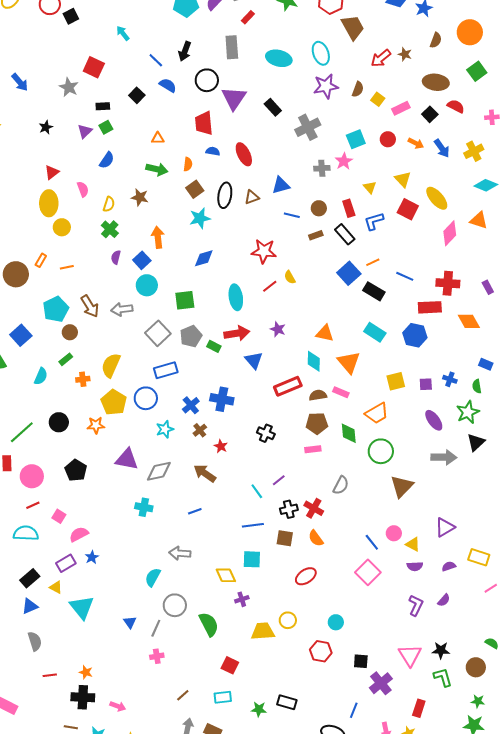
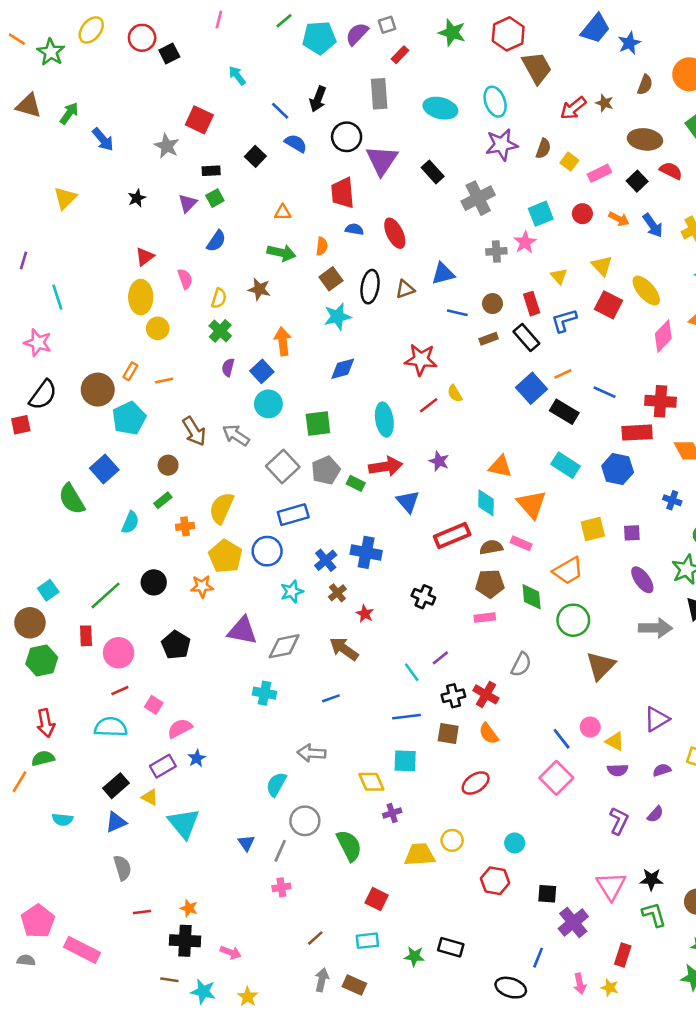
cyan pentagon: (56, 309) -> (129, 418), moved
gray arrow: (122, 309) -> (236, 435), turned 40
blue cross: (450, 379) -> (672, 500), moved

